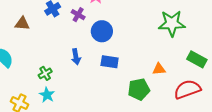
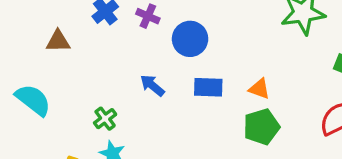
blue arrow: (76, 57) -> (152, 85), turned 147
orange triangle: (159, 69) -> (259, 89), moved, turned 32

